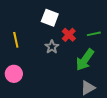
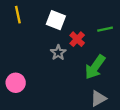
green line: (94, 34) -> (105, 29), moved
yellow line: (16, 40) -> (18, 15), moved

